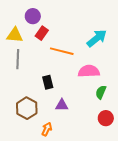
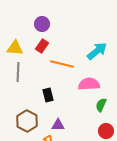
purple circle: (33, 16) -> (42, 24), moved
purple triangle: (62, 105) -> (58, 125), moved

